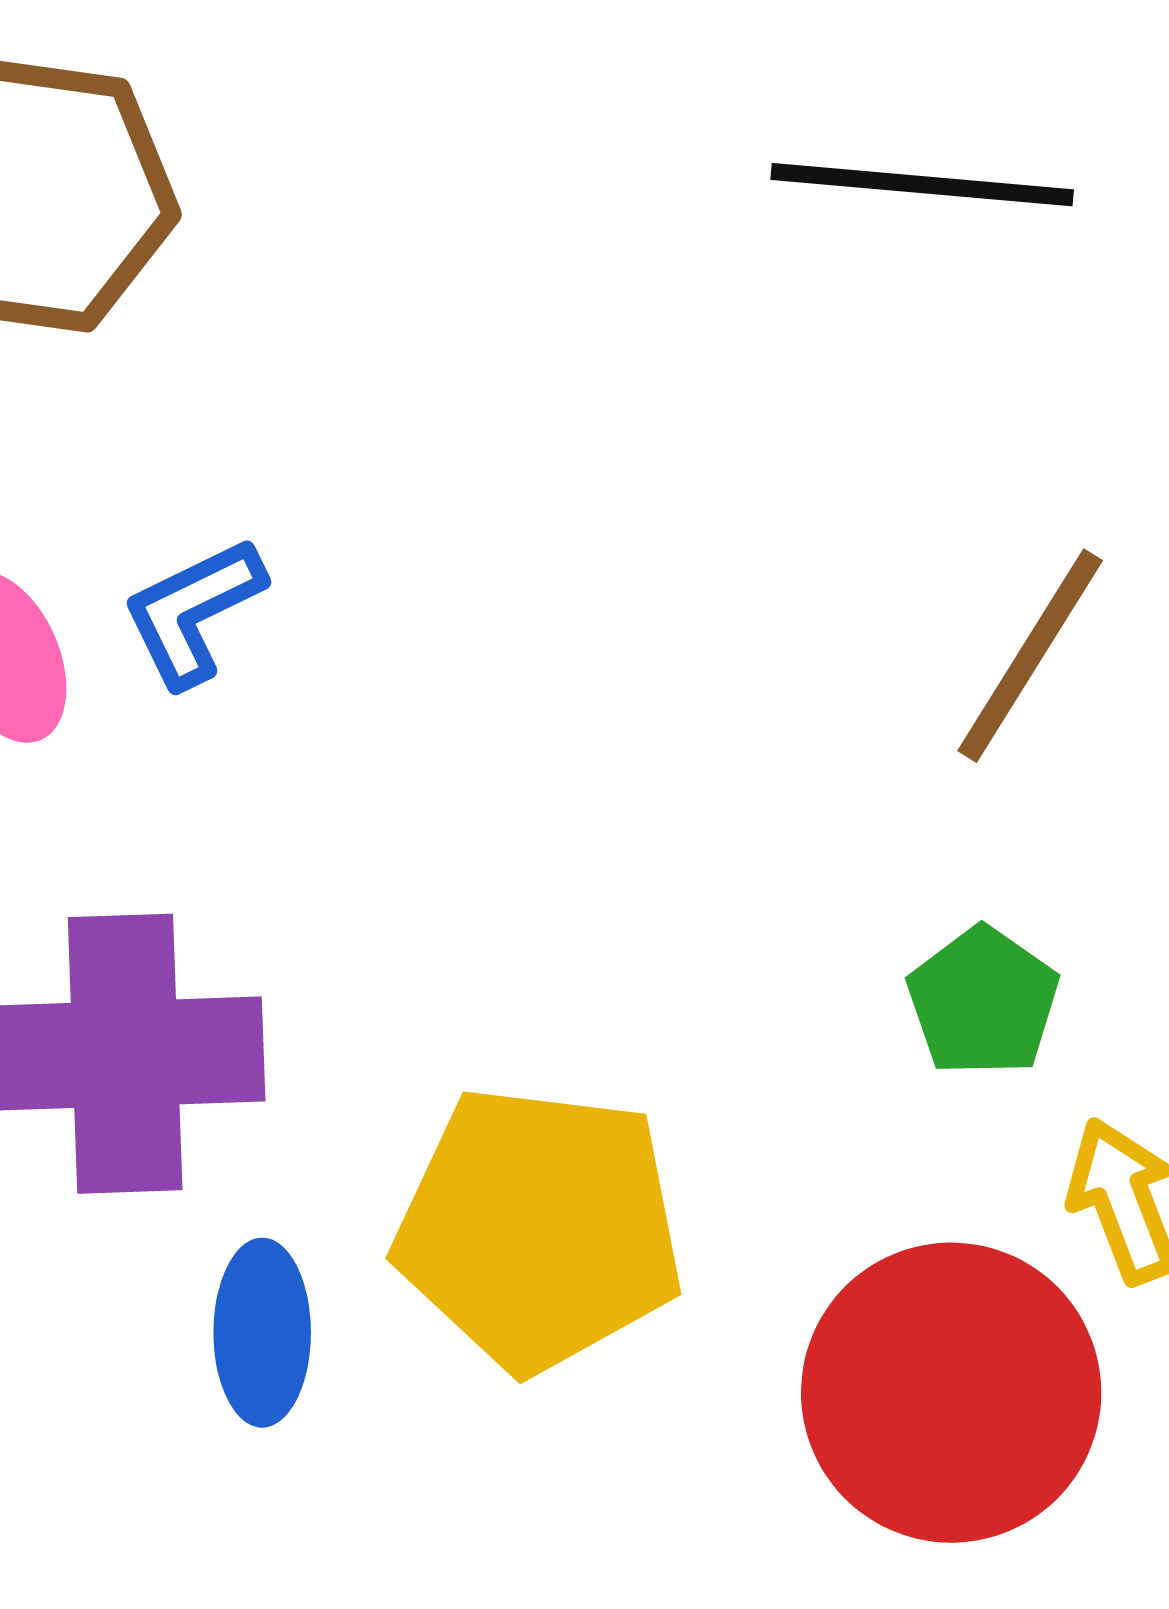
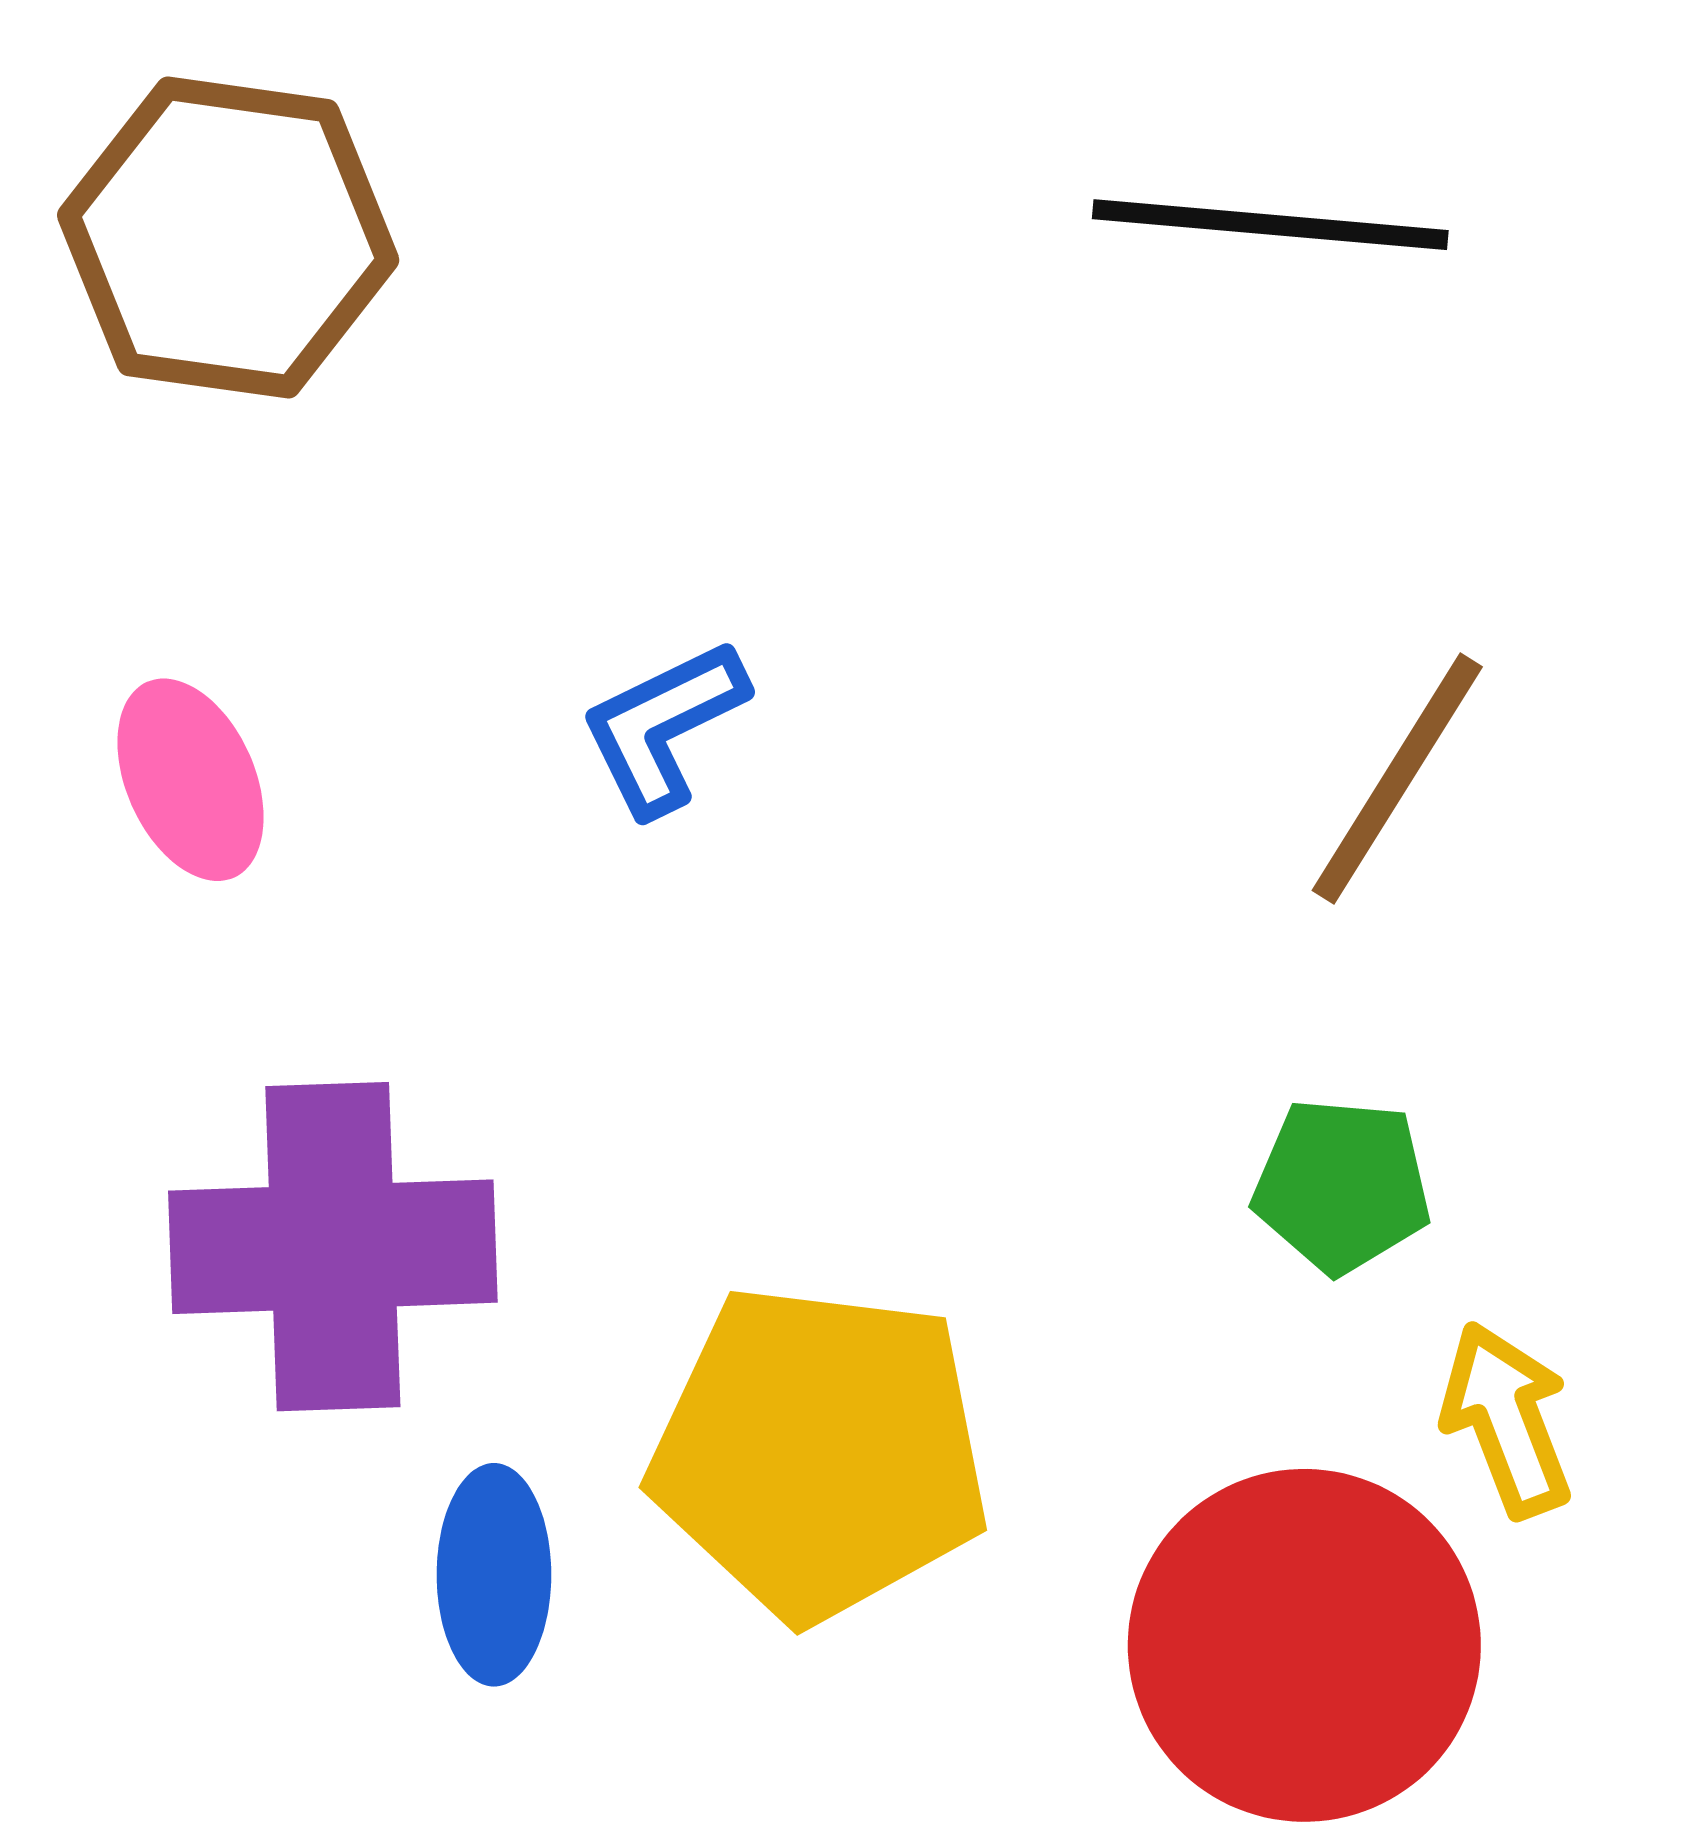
blue L-shape: (193, 612) -> (663, 727), moved
green pentagon: (983, 1002) -> (1342, 1186), turned -30

